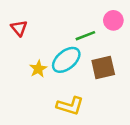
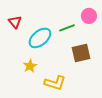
cyan ellipse: (66, 60) -> (40, 38), moved
yellow star: (38, 69) -> (30, 66), moved

